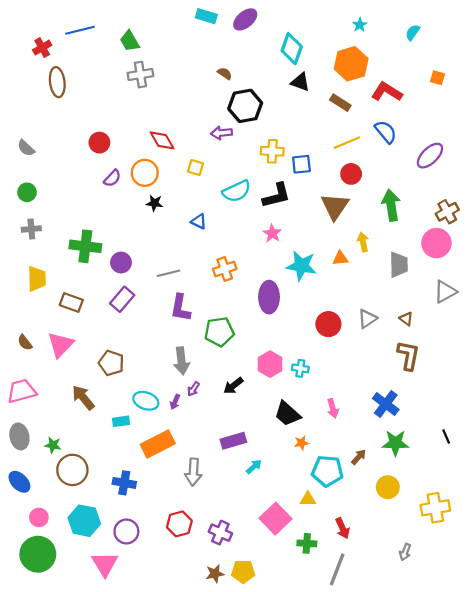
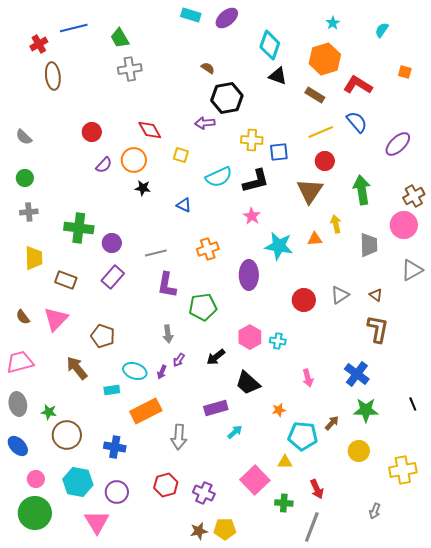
gray arrow: (181, 361) -> (168, 334), size x0.7
black trapezoid: (287, 414) -> (248, 383), moved

